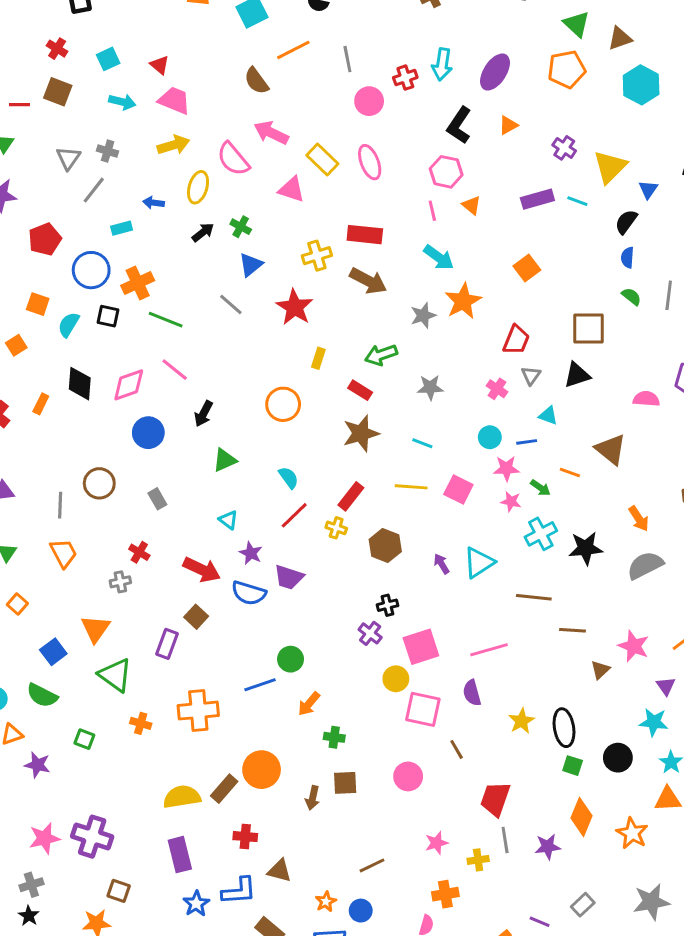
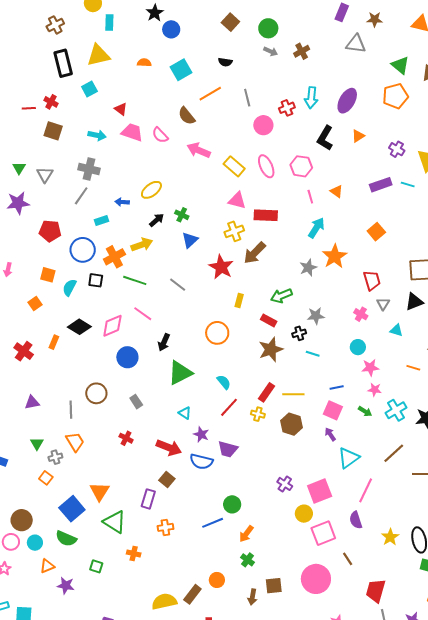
cyan square: (108, 59) -> (89, 89), moved
red line: (19, 105) -> (29, 108), moved
yellow arrow: (173, 145) -> (142, 245), moved
gray cross: (108, 151) -> (89, 169), size x1.5
gray triangle: (68, 158) -> (45, 175), moved
pink semicircle: (233, 159) -> (160, 135), moved, size x0.7
pink hexagon: (446, 172) -> (301, 166), moved
yellow ellipse: (198, 187) -> (151, 190), turned 40
pink triangle: (291, 189) -> (237, 200), moved
red pentagon: (45, 239) -> (50, 231), turned 30
cyan arrow: (439, 257) -> (316, 228), turned -90
brown arrow: (368, 281) -> (255, 253), moved, turned 110
gray line: (231, 305) -> (178, 285), moved
red trapezoid: (516, 340) -> (372, 280), turned -35
black diamond: (80, 384) -> (79, 327), turned -60
blue line: (527, 442) -> (337, 387), moved
green triangle: (225, 460) -> (180, 373), size x1.5
yellow line: (411, 487) -> (293, 394), moved
green arrow: (540, 488) -> (365, 411), moved
pink square: (458, 490) -> (333, 410), moved
cyan triangle: (479, 563) -> (349, 458), moved
gray cross: (120, 582) -> (55, 457), moved
brown line: (534, 597) -> (394, 453), turned -45
black cross: (387, 605) -> (299, 333), moved
pink line: (489, 650) -> (366, 490), turned -45
blue square: (53, 652) -> (72, 509), size x1.4
pink square: (423, 709) -> (323, 533), turned -30
orange cross: (198, 711) -> (165, 527), moved, size x0.6
green cross: (334, 737) -> (248, 560), moved, turned 32
orange circle: (262, 770) -> (217, 580), size x0.6
pink circle: (408, 776) -> (316, 579), size x1.5

